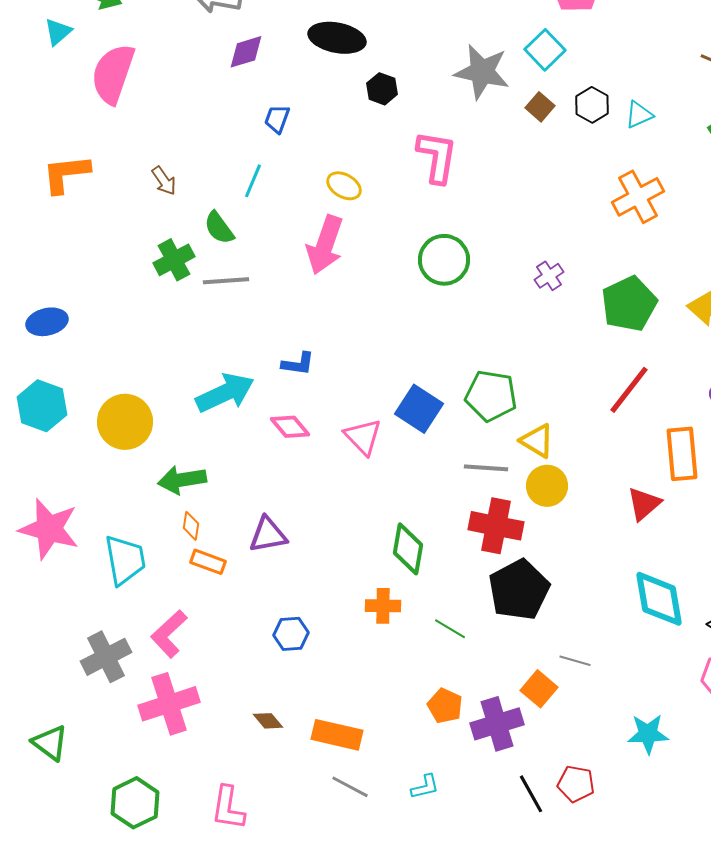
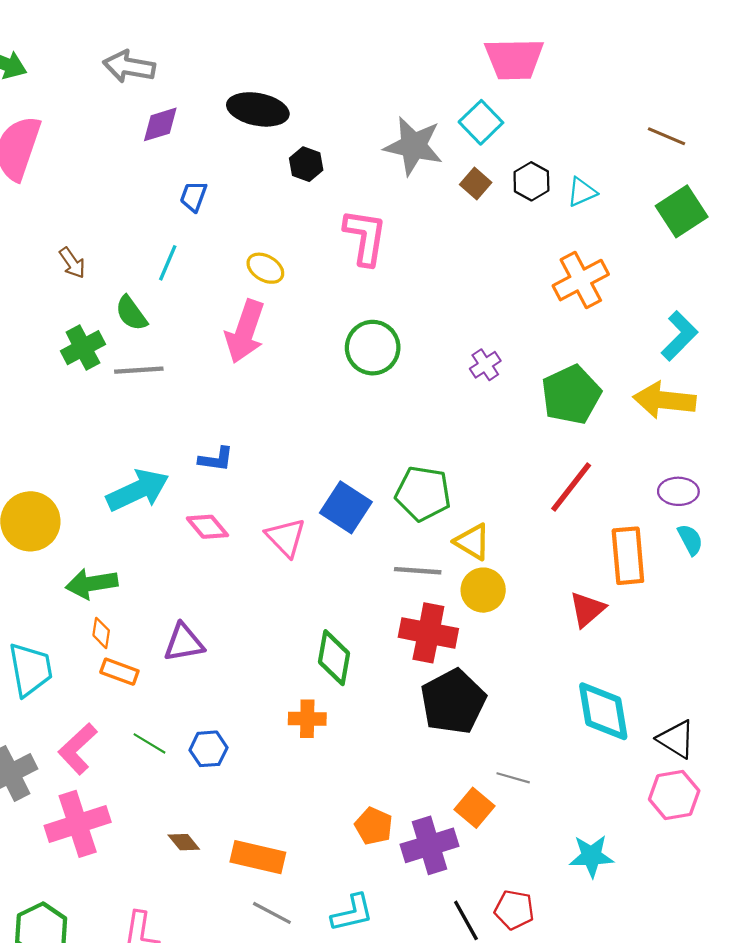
green line: (450, 629) -> (149, 743), moved
cyan L-shape: (425, 787) -> (352, 913), size x1.4

